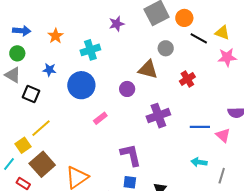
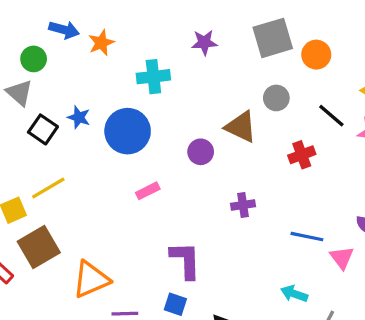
blue arrow: (22, 31) -> (64, 30), moved
black line: (199, 38) -> (331, 116), moved
blue star: (49, 70) -> (79, 117), moved
purple cross: (158, 116) -> (243, 205), size x0.6

